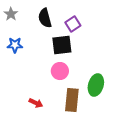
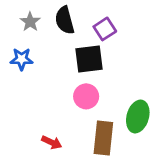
gray star: (11, 14) -> (30, 22), moved

